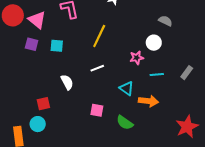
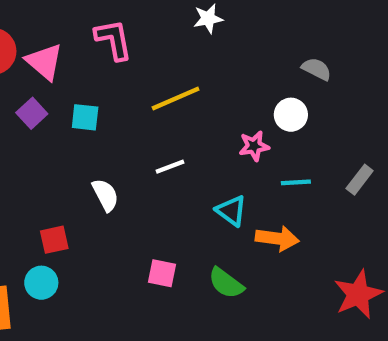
yellow line: (99, 36) -> (176, 98), turned 40
purple square: (32, 44) -> (32, 113), turned 32
pink square: (97, 110) -> (162, 273), moved

